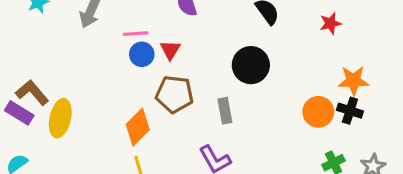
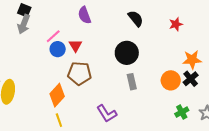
pink line: (136, 34) -> (53, 36), turned -35
gray rectangle: (225, 111) -> (132, 82), moved
black cross: (350, 111) -> (191, 79), turned 35

